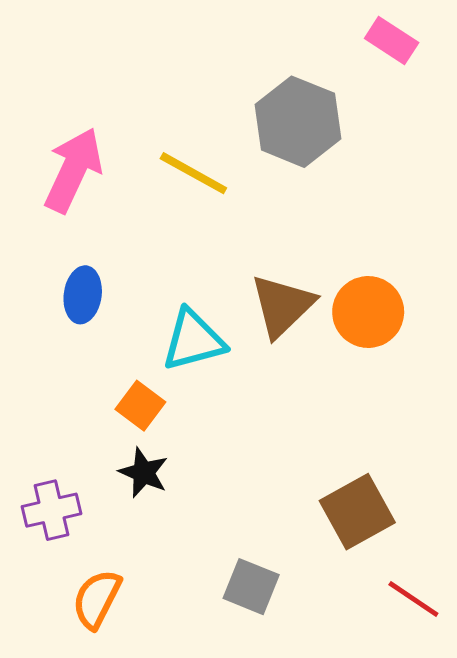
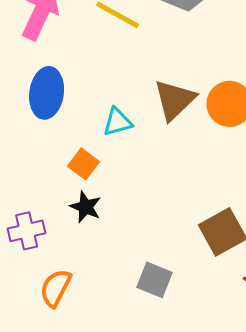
blue ellipse: (83, 295) -> (47, 93), size x1.4
cyan triangle: (193, 340) -> (118, 122), size x0.7

